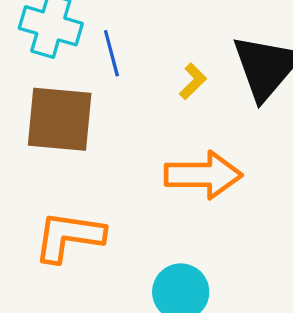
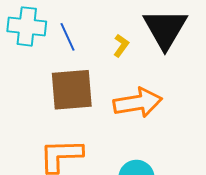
brown square: (60, 119) -> (72, 90), moved

